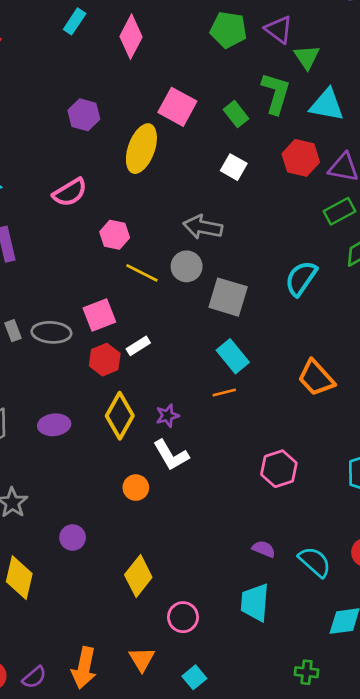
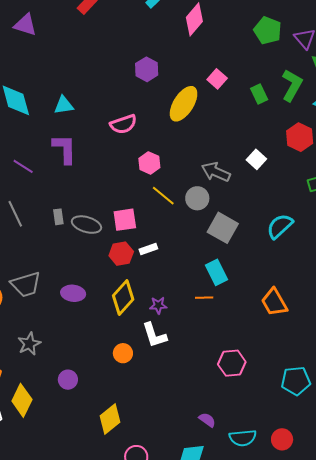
pink square: (177, 107) -> (217, 79), size x0.7
white square: (234, 167) -> (256, 159), moved
cyan semicircle: (315, 562) -> (243, 438), turned 120

